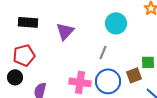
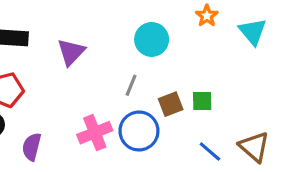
brown square: (134, 75) -> (171, 104), moved
pink cross: (80, 82) -> (95, 133), turned -30

